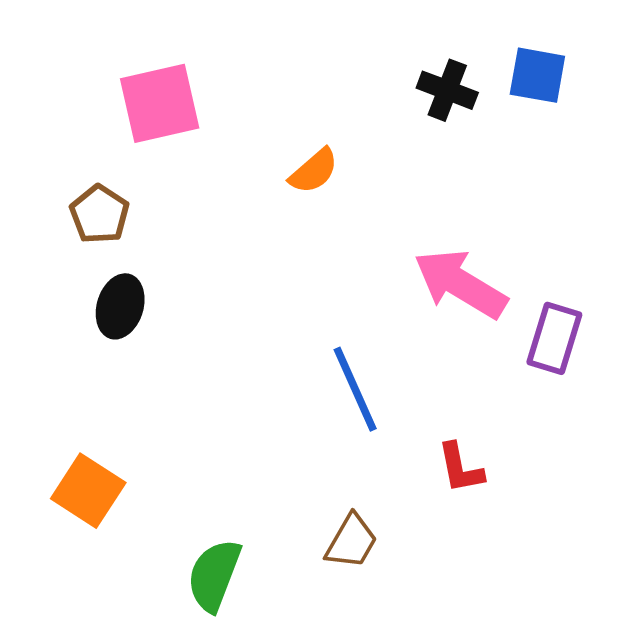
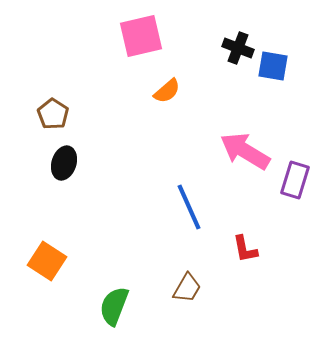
blue square: (537, 75) -> (273, 66), moved
pink square: (160, 103) -> (141, 36), moved

